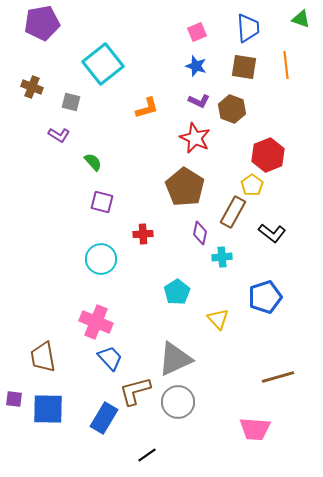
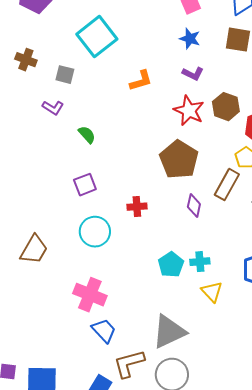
brown hexagon: (232, 109) -> (226, 107), moved
purple square: (102, 202) -> (85, 185), moved, turned -35
cyan cross: (222, 257) -> (200, 262), moved
brown trapezoid: (43, 357) -> (34, 250), moved, turned -140

